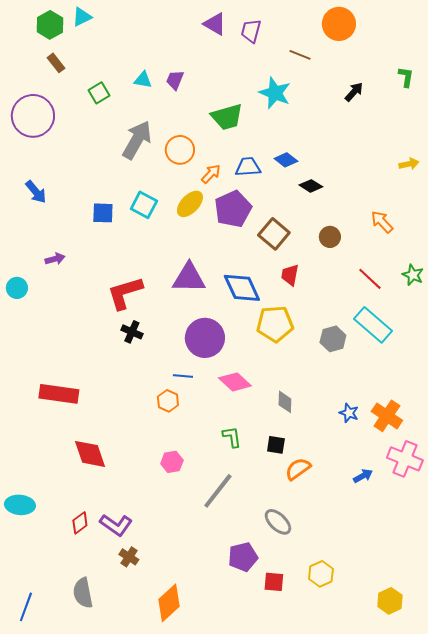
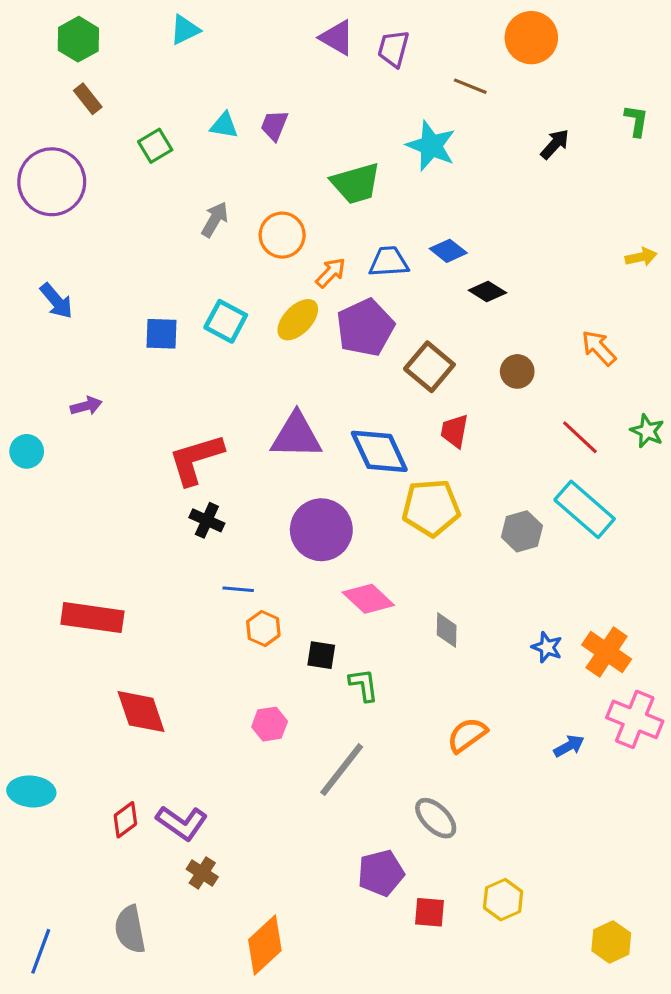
cyan triangle: (82, 17) -> (185, 30), moved
gray arrow: (137, 140) -> (215, 219), size x0.6
blue line: (183, 376) -> (238, 589), moved
black square: (276, 445) -> (321, 655), moved

